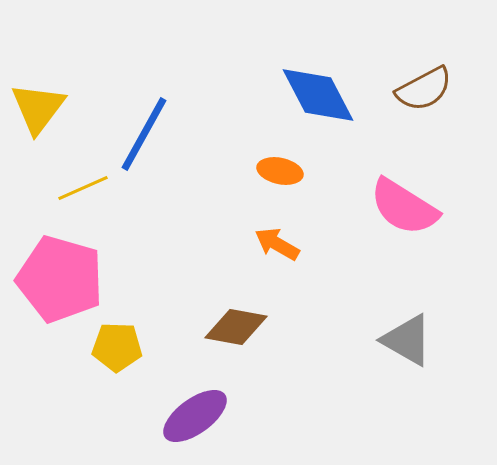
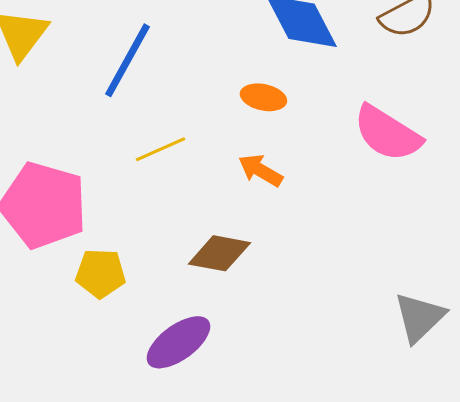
yellow line: (83, 188) -> (160, 149), moved
gray triangle: (407, 340) -> (419, 317), moved, turned 46

